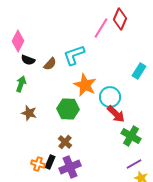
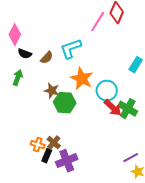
brown star: (29, 113) -> (52, 91), moved
green cross: (131, 136) -> (128, 109), moved
brown cross: (65, 142) -> (54, 143), moved
orange cross: (38, 164) -> (38, 145), moved

